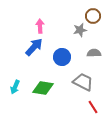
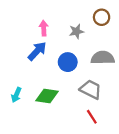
gray star: (80, 30) -> (76, 31), moved
gray semicircle: (94, 53) -> (103, 58), size x1.5
red line: (93, 107) -> (92, 117), moved

